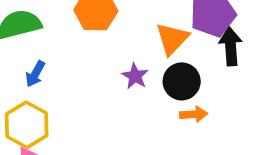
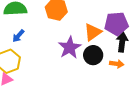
purple star: (135, 76) -> (70, 47), size x1.6
orange arrow: (194, 114) -> (117, 64), moved

